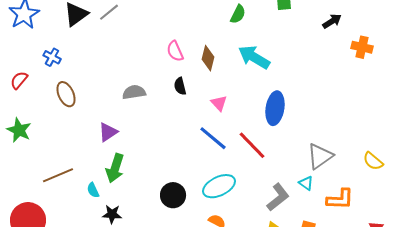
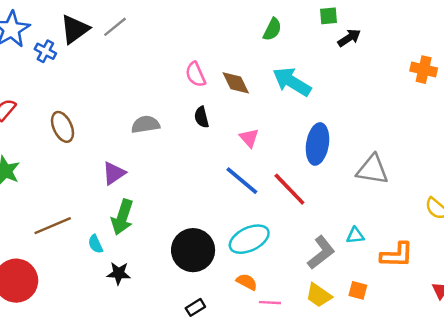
black arrow: (332, 21) -> (349, 38), moved
blue cross: (52, 57) -> (45, 51), moved
brown diamond: (208, 58) -> (236, 83), turned -40
gray triangle: (320, 156) -> (372, 170), moved, turned 44
cyan triangle: (306, 183) -> (355, 235), turned -42
black circle: (173, 195) -> (193, 250), size x1.4

